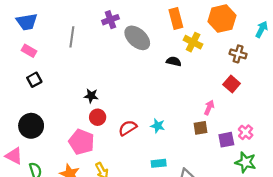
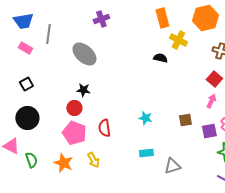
gray line: (72, 37) -> (48, 34), moved
gray ellipse: (137, 38) -> (84, 54), moved
black square: (34, 80) -> (26, 84), moved
pink arrow: (209, 108) -> (211, 101), moved
red circle: (98, 117) -> (74, 108), moved
red semicircle: (128, 128) -> (104, 128), moved, turned -66

